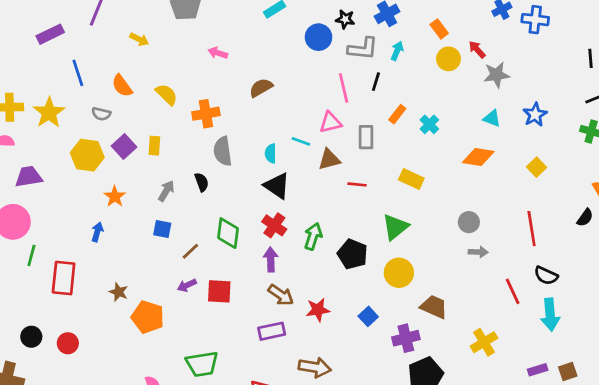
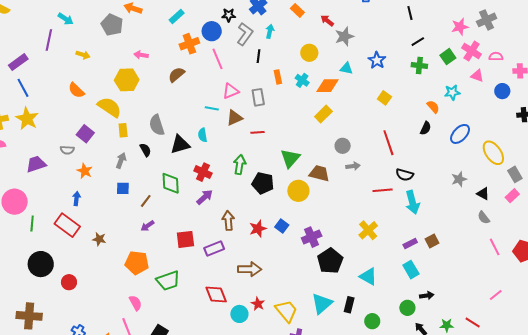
gray L-shape: (363, 49) -> (245, 34), turned -50
yellow circle: (449, 59) -> (309, 53), moved
blue line: (78, 73) -> (23, 88), moved
pink line: (344, 88) -> (218, 59), moved
yellow semicircle: (167, 94) -> (109, 107), moved, size x1.4
gray semicircle: (101, 114) -> (67, 150), moved
orange cross: (206, 114) -> (189, 44), moved
orange rectangle: (397, 114) -> (278, 77), turned -40
yellow rectangle: (154, 146) -> (123, 130), moved
cyan semicircle: (271, 153) -> (203, 135), moved
yellow hexagon: (87, 155) -> (127, 80), moved
orange diamond: (478, 157) -> (328, 86), moved
purple trapezoid: (29, 177) -> (36, 164), moved
yellow rectangle: (411, 179) -> (323, 114), moved, turned -60
black triangle: (277, 186) -> (180, 145), moved, turned -40
green arrow: (313, 236) -> (240, 165), moved
purple arrow: (271, 260) -> (205, 197), turned 60
red rectangle: (64, 278) -> (67, 225), moved, turned -50
red square: (219, 291) -> (185, 239), moved
red line: (513, 291) -> (383, 190), turned -60
brown arrow: (281, 295) -> (228, 221), moved, turned -120
brown trapezoid: (434, 307) -> (319, 173), moved
red star: (318, 310) -> (258, 229), moved
orange pentagon: (148, 317) -> (137, 263), moved
black circle: (31, 337) -> (41, 264), moved, size x1.6

